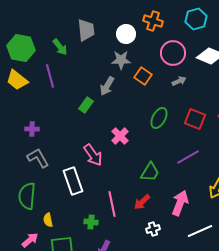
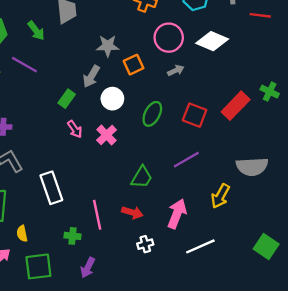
white circle: (126, 34) -> (112, 99), moved
purple line: (50, 76) -> (24, 65), turned -45
orange square: (143, 76) -> (134, 65), turned 30
pink arrow: (93, 155) -> (75, 129), moved, size x0.7
red arrow: (142, 202) -> (132, 212), turned -120

